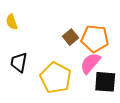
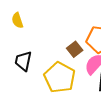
brown square: (71, 37) -> (75, 49), moved

